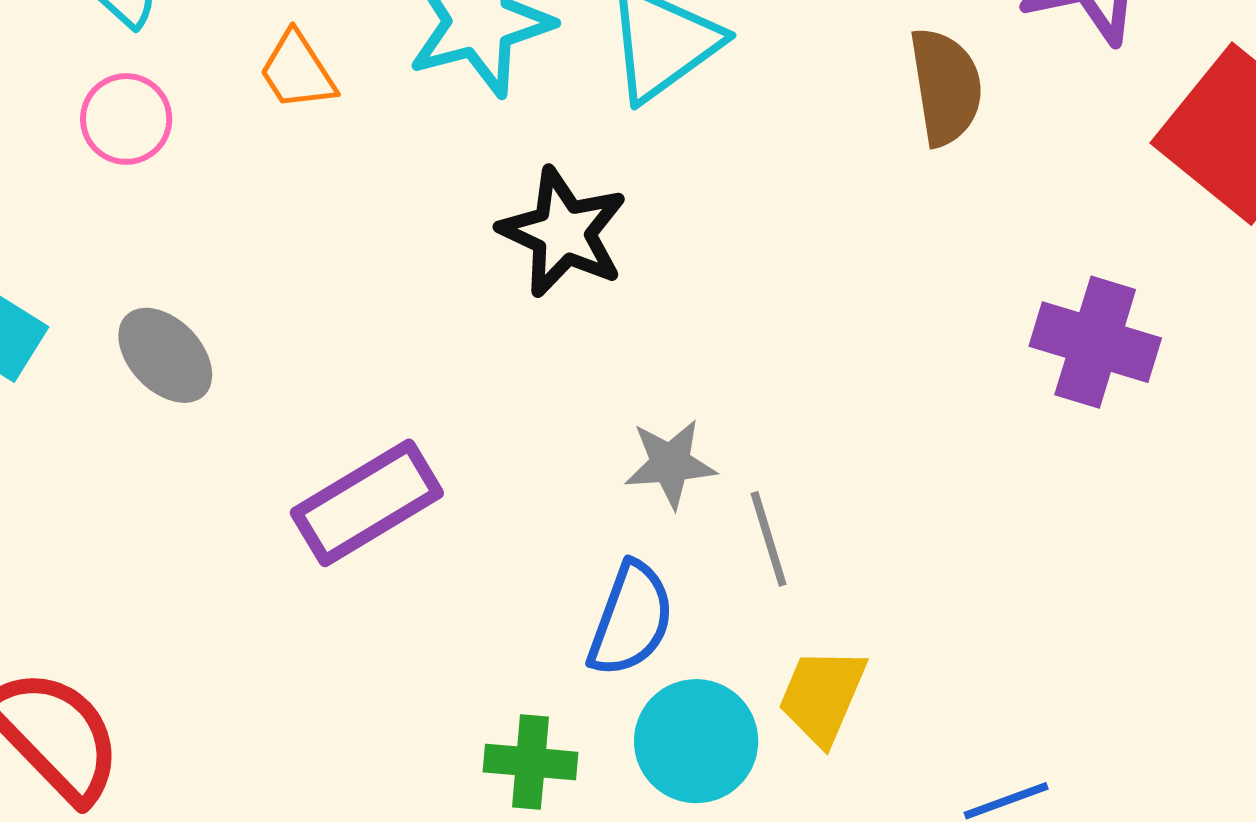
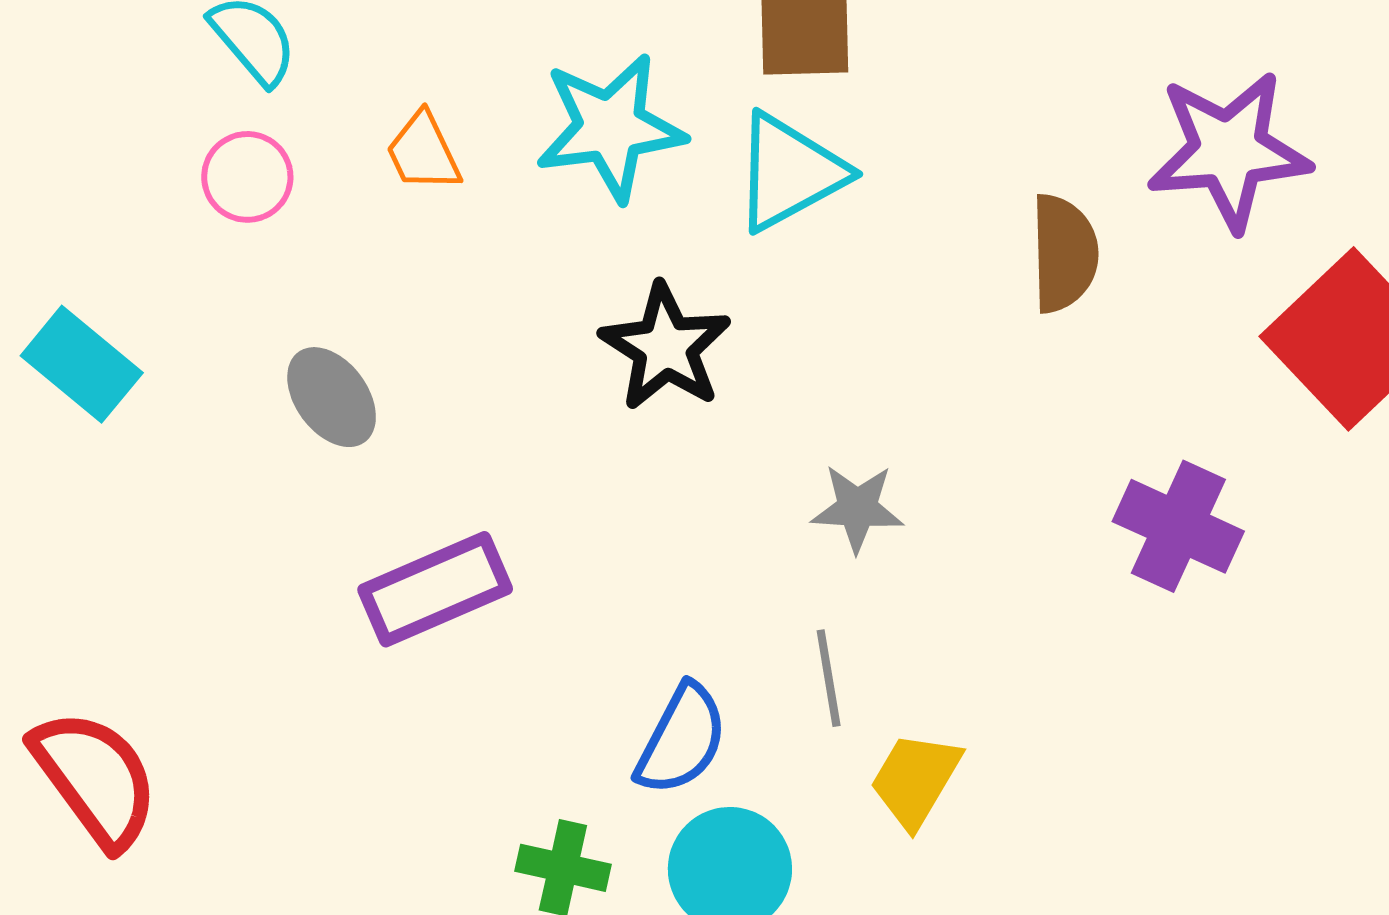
gray ellipse: (165, 355) -> (332, 397), moved
gray star: (670, 464) -> (857, 508), moved
yellow trapezoid: (822, 696) -> (915, 780), moved

